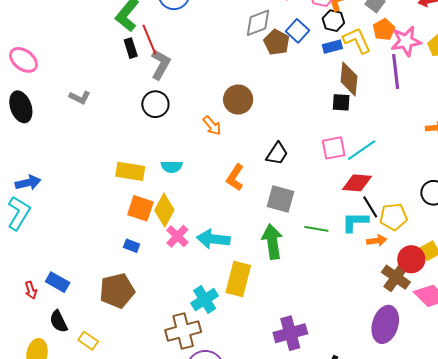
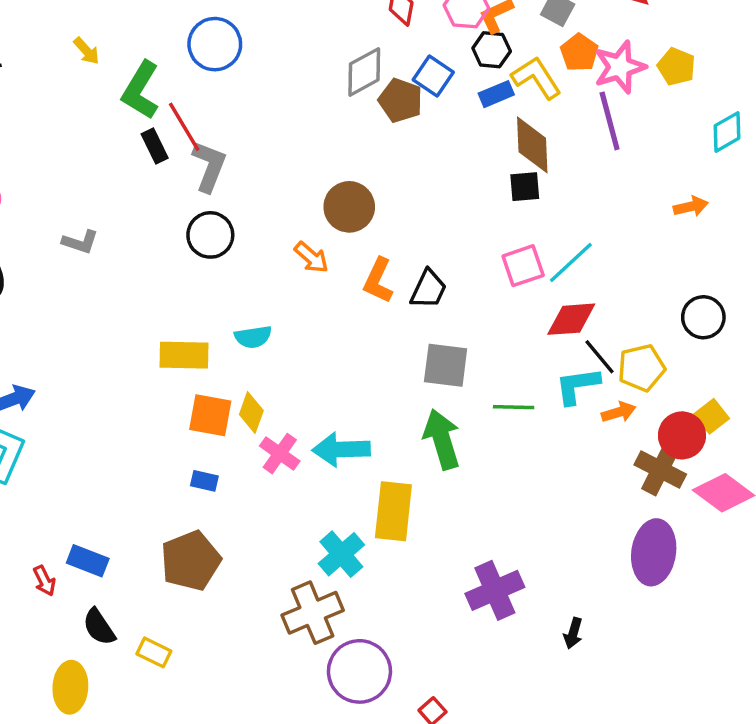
orange L-shape: (235, 177) -> (378, 280), moved
yellow diamond: (164, 210) -> (251, 413), size x0.7

